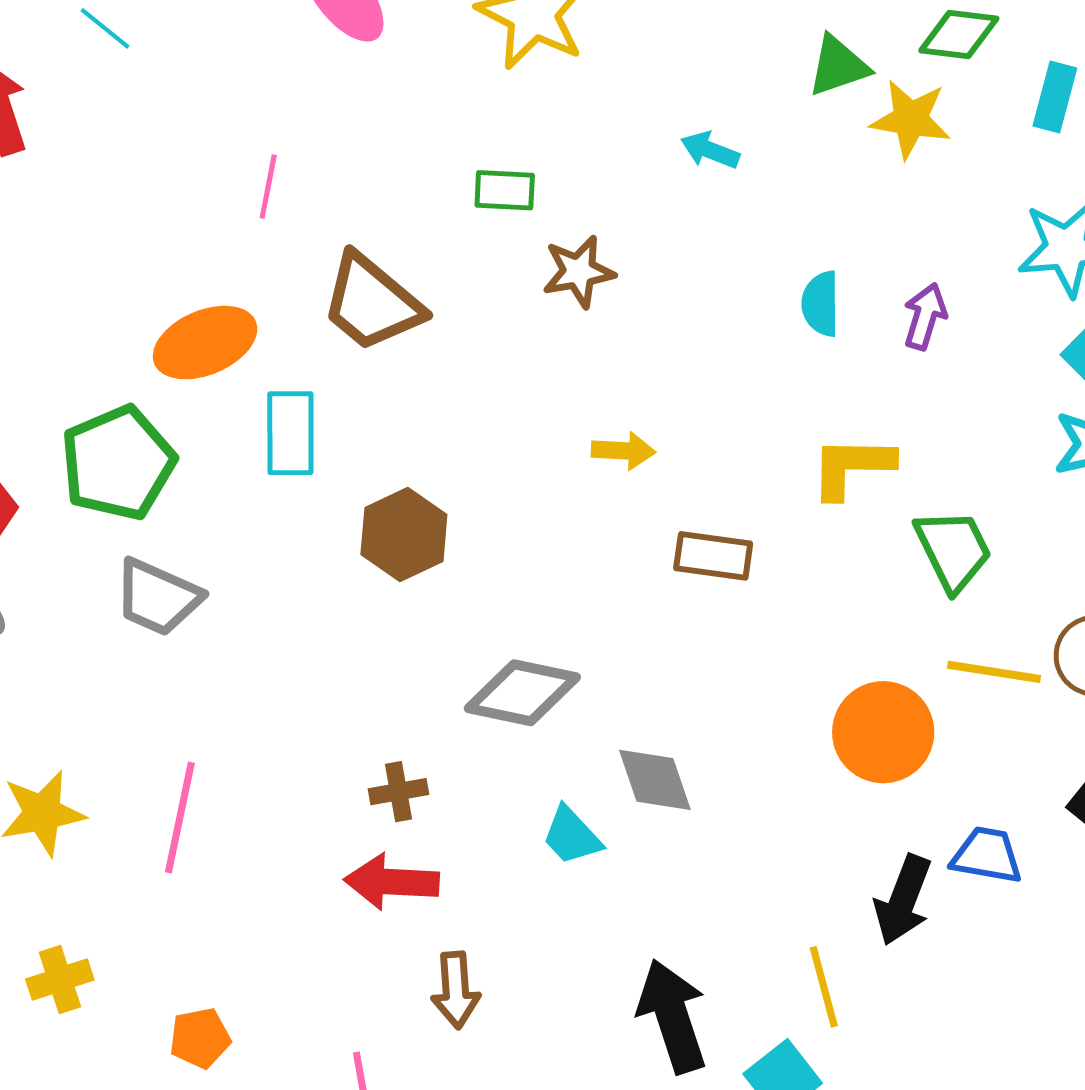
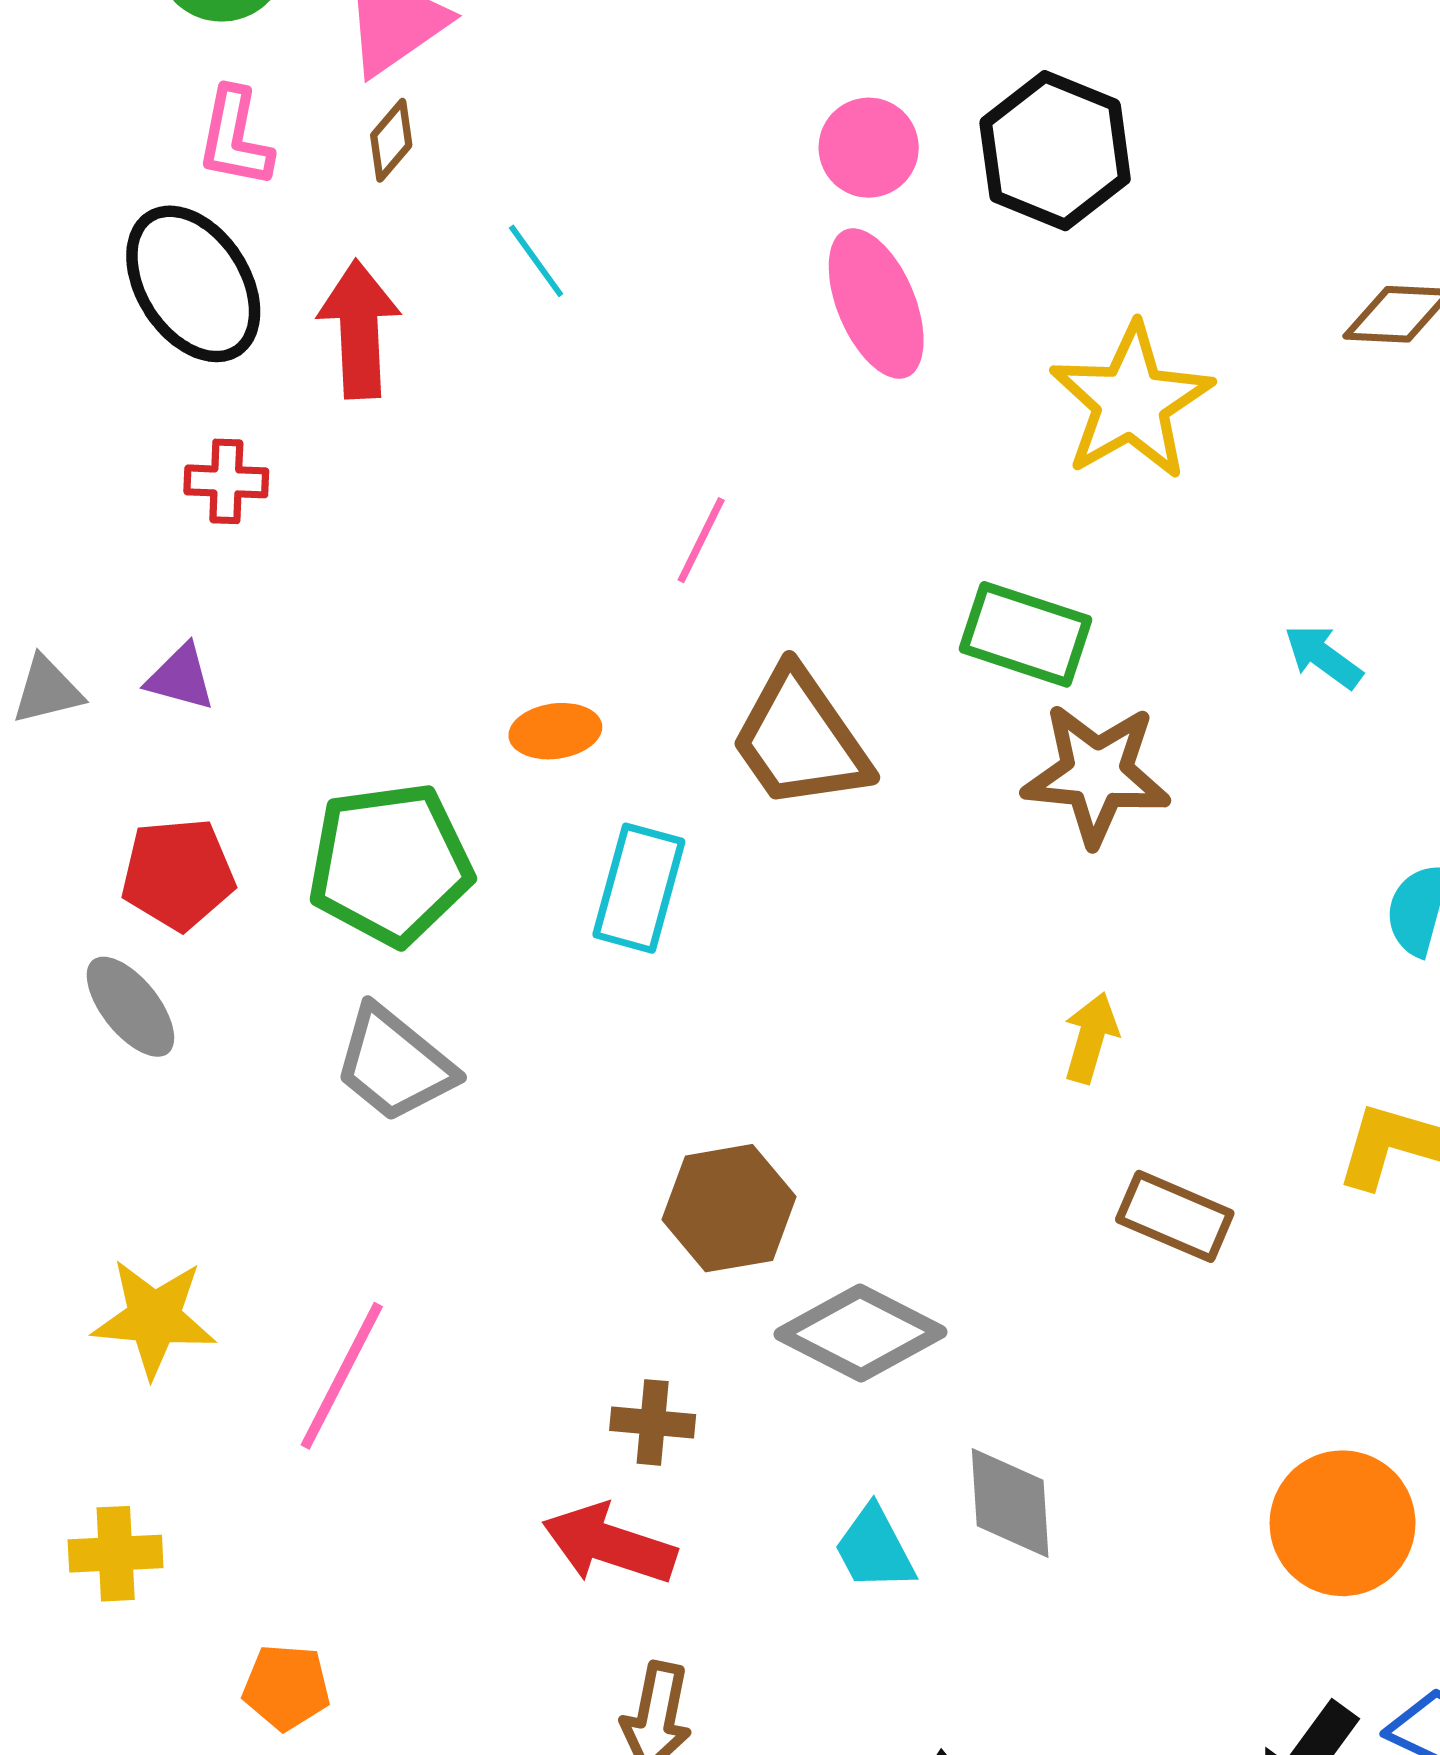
green rectangle: (505, 190) -> (1025, 634), size x1.4
brown star: (579, 272) -> (1096, 774), size x1.4
orange ellipse: (205, 343) -> (555, 731), size x0.6
yellow arrow: (623, 451) -> (1091, 1038), turned -92
brown hexagon: (404, 534) -> (729, 1208), moved

